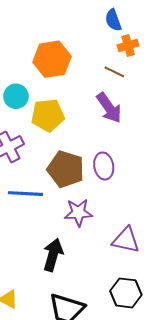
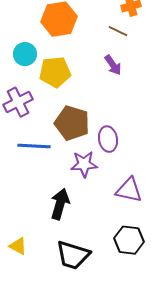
purple arrow: (109, 108) -> (113, 65), size x0.7
purple ellipse: (104, 166) -> (108, 139), moved

